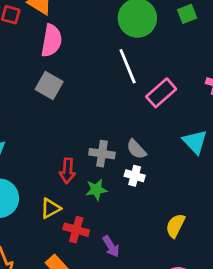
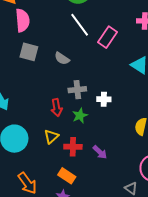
gray semicircle: (136, 149) -> (62, 58), moved

